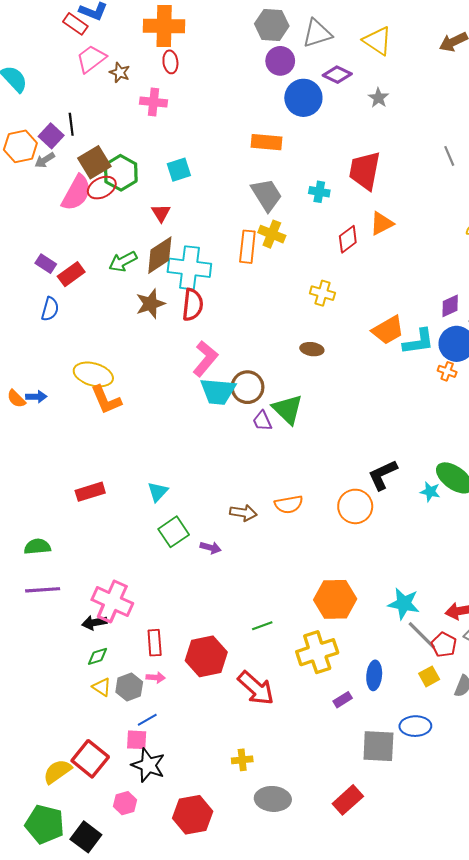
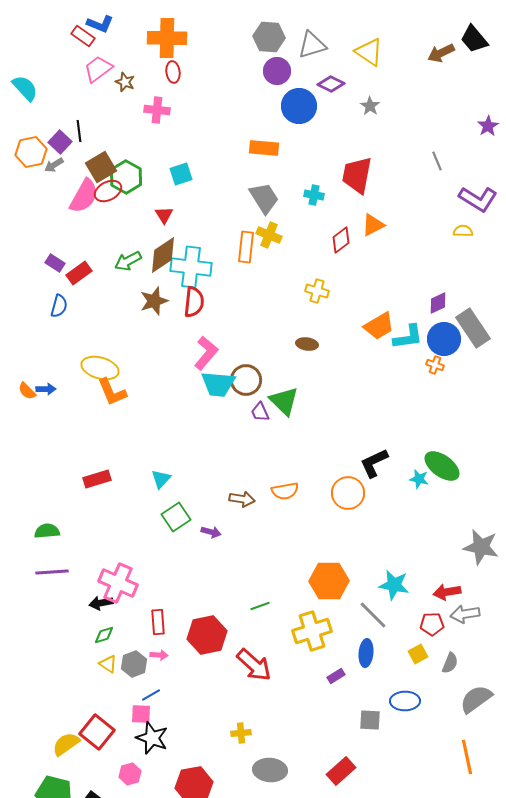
gray line: (422, 635) -> (373, 615), moved
red pentagon: (444, 645) -> (432, 624), turned -30
gray square: (378, 746) -> (370, 720), size x0.7

